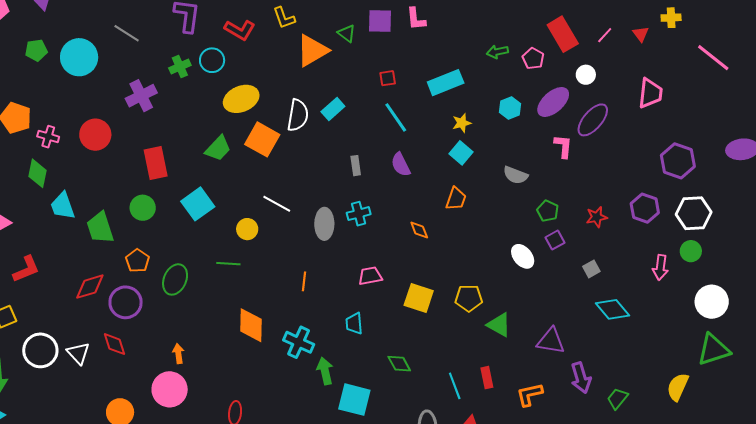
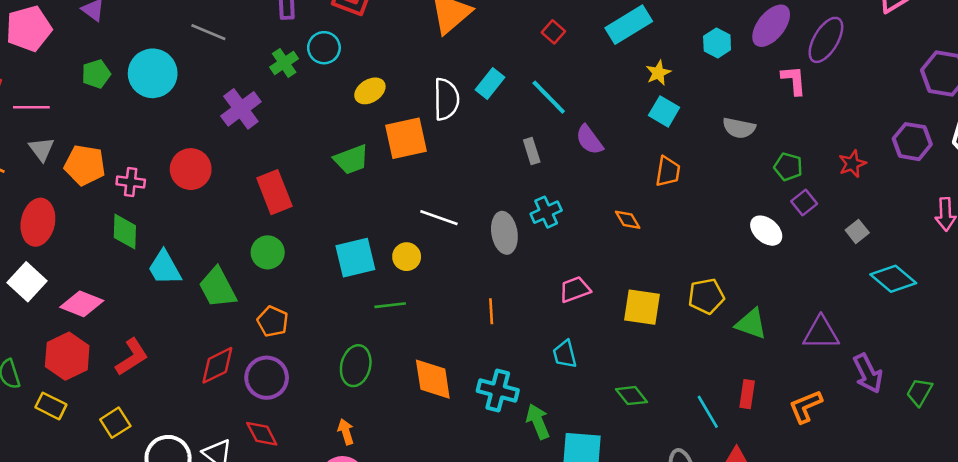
red square: (388, 78) -> (553, 32), turned -30
yellow ellipse: (241, 99) -> (370, 91), size x0.7
cyan line: (396, 117) -> (549, 97), moved
orange square: (262, 139) -> (406, 138), turned -32
green trapezoid: (218, 148) -> (351, 160), turned 36
cyan square: (198, 204) -> (355, 258), moved, turned 32
green ellipse: (175, 279) -> (356, 366), moved
red rectangle: (487, 378) -> (747, 394), turned 30

